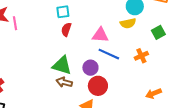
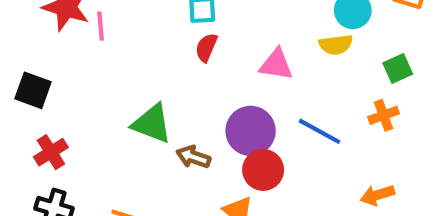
blue line: (109, 54) -> (320, 131), moved
orange cross: (141, 56) -> (384, 115), moved
green triangle: (62, 65) -> (152, 124), moved
purple circle: (90, 68) -> (251, 131), size x1.5

